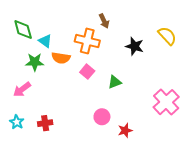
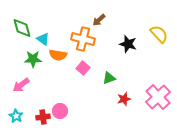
brown arrow: (104, 21) -> (99, 20), turned 72
pink circle: (102, 117) -> (60, 111), moved
red star: (125, 130) -> (124, 99), moved

